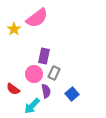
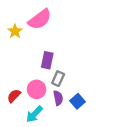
pink circle: (34, 74) -> (37, 89), moved
red semicircle: (13, 89) -> (14, 96), turned 96
purple semicircle: (46, 91) -> (58, 98), moved

